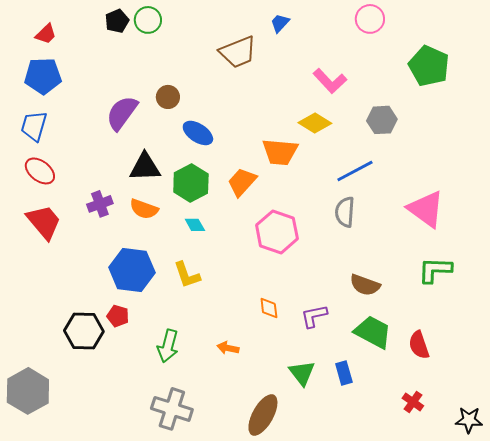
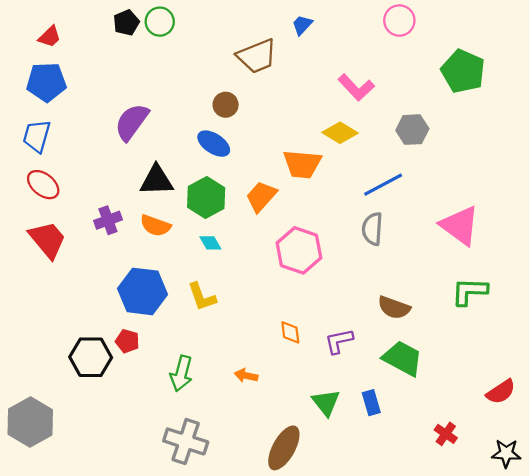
brown circle: (168, 97) -> (226, 105), moved
red semicircle: (419, 345) -> (501, 392), moved, turned -104

